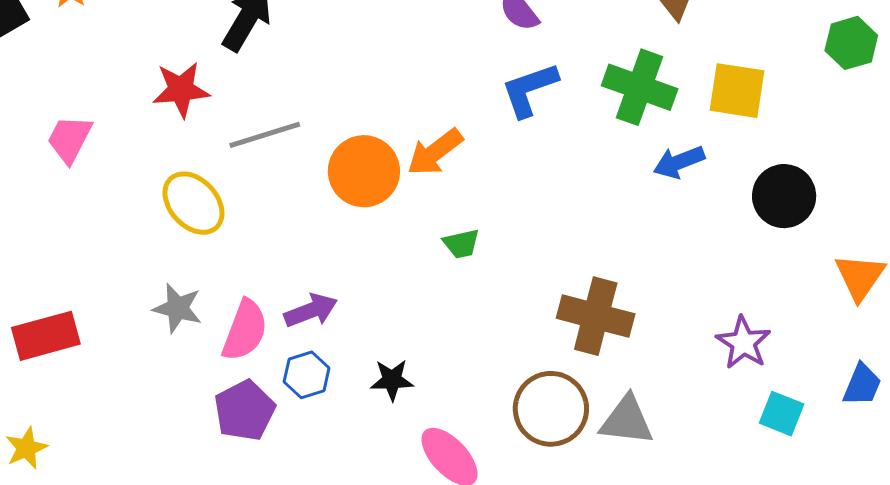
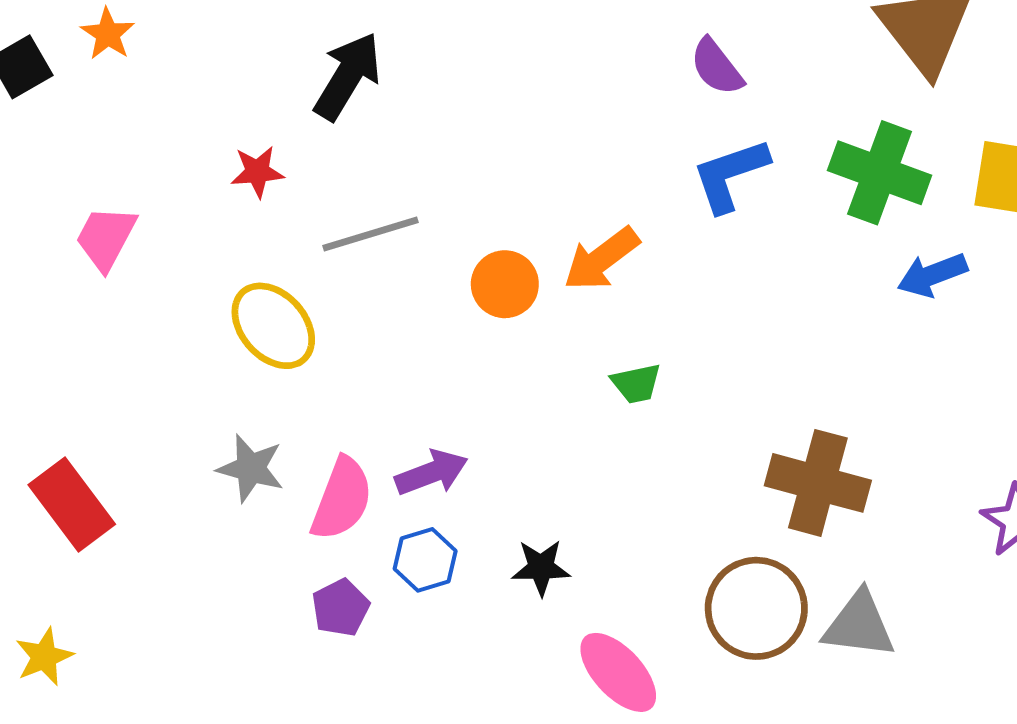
red star: (181, 90) -> (257, 172), size x0.7
orange circle: (364, 171) -> (505, 284), size x0.7
red rectangle: (46, 336) -> (72, 504), turned 68
purple pentagon: (245, 410) -> (341, 608), size x0.7

